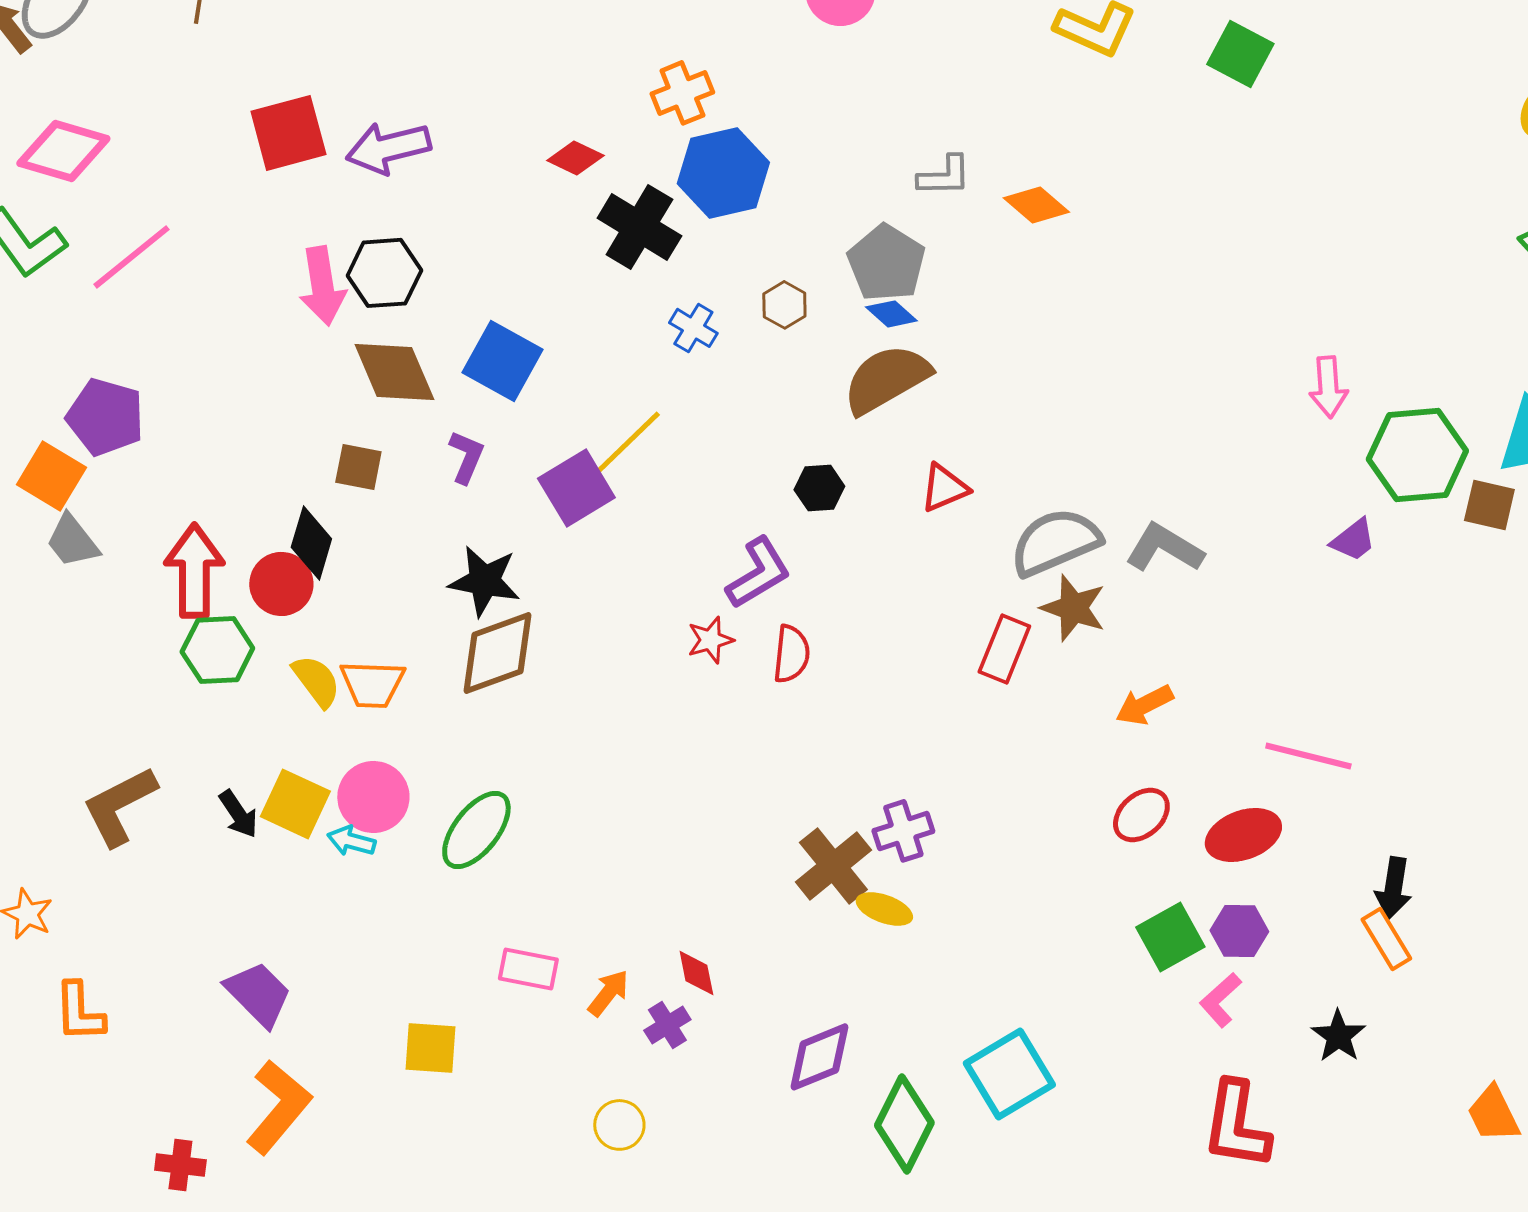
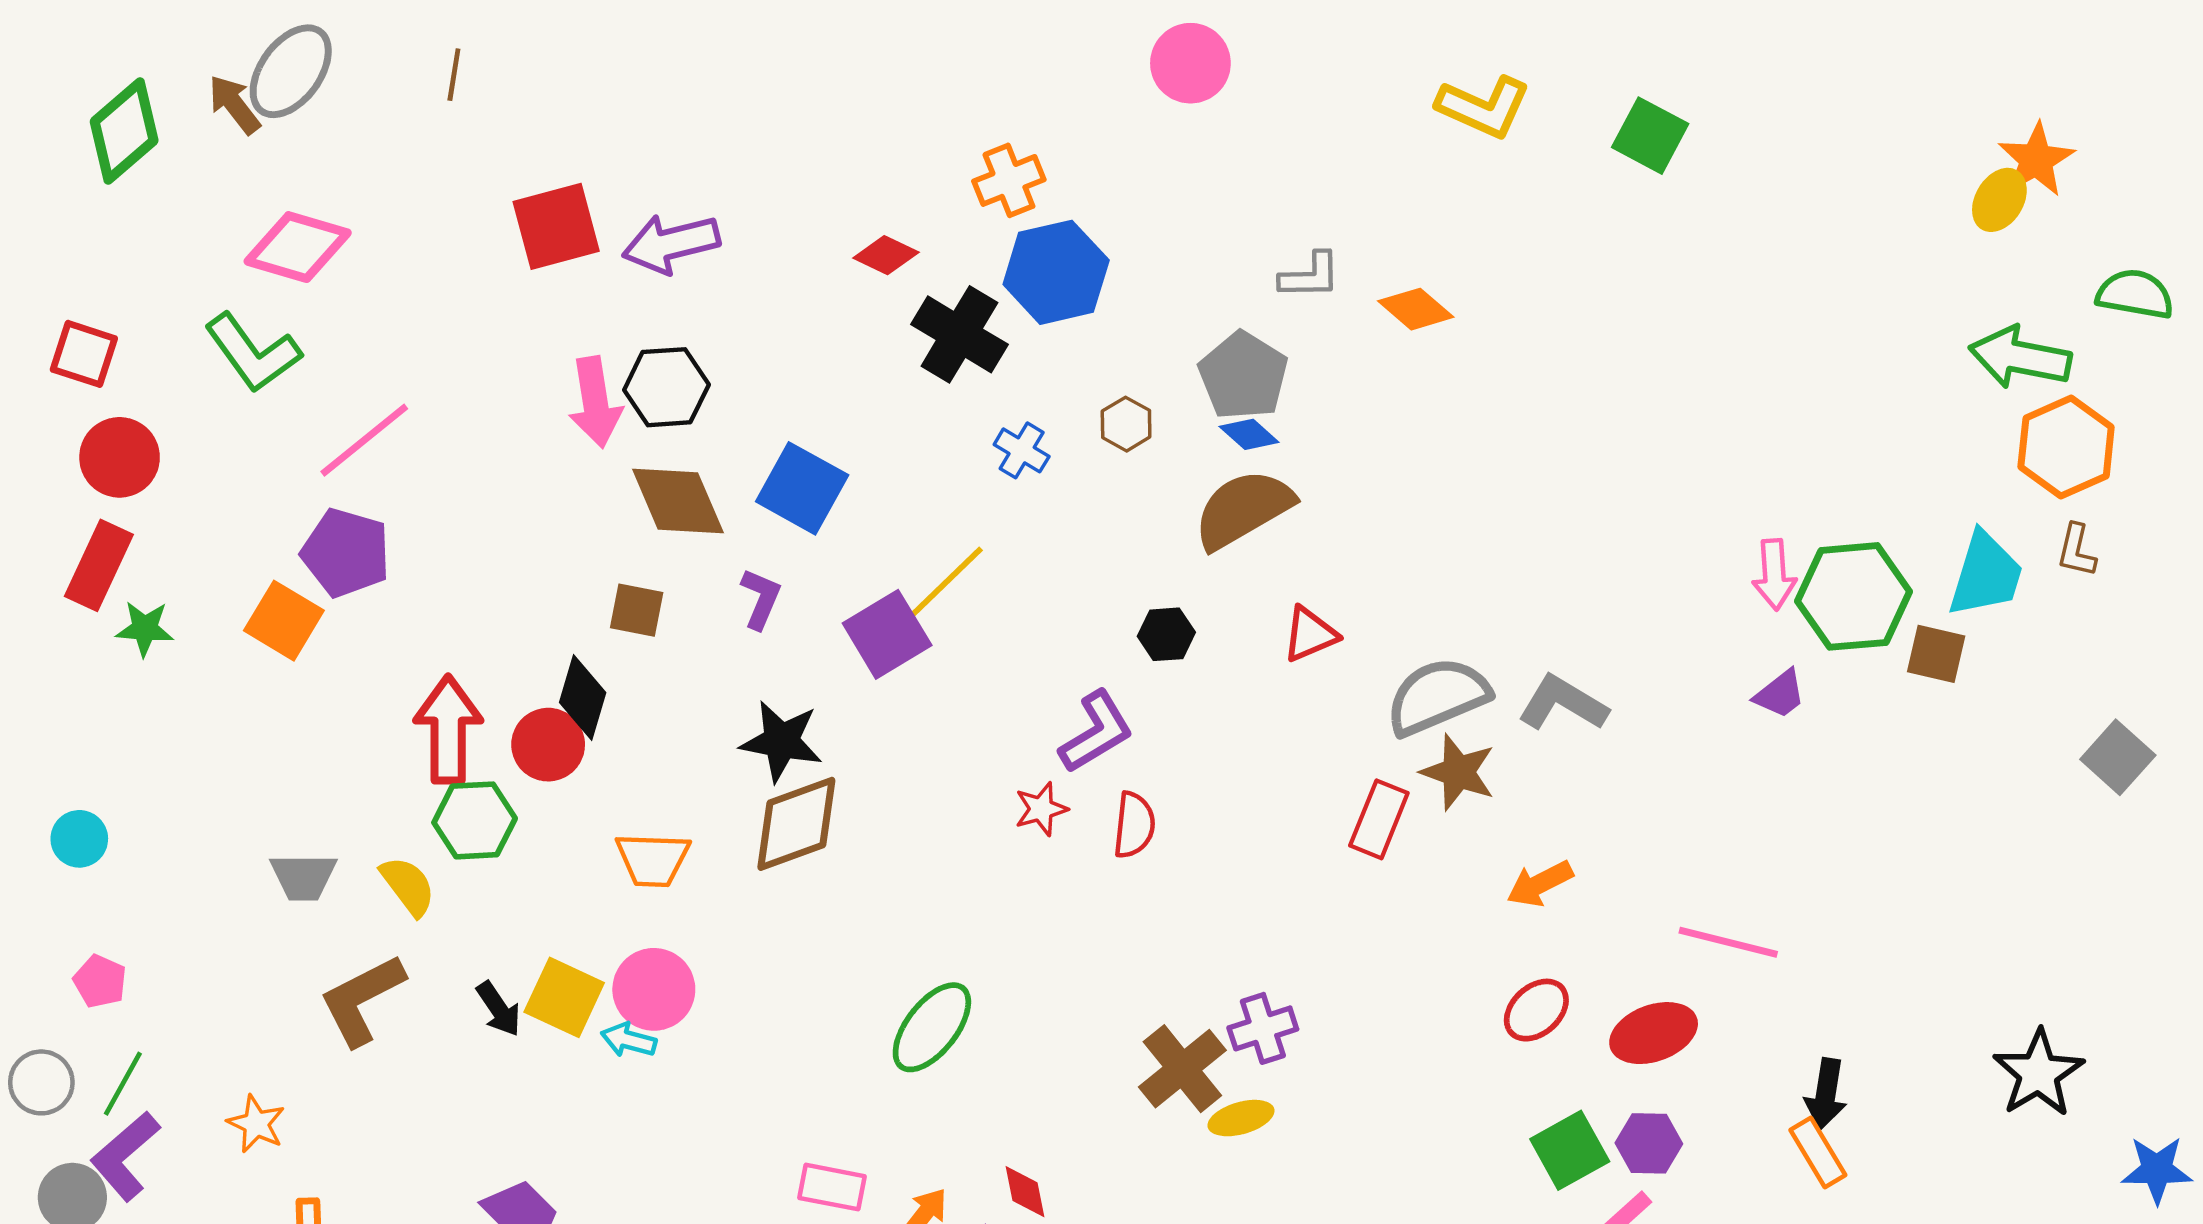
pink line: (131, 257) -> (364, 440), moved
pink arrow: (1328, 387) -> (1774, 575), moved
gray trapezoid: (72, 541) -> (303, 877), moved, turned -52
yellow semicircle: (316, 681) -> (408, 886), moved
green ellipse: (476, 830) -> (932, 1027), moved
yellow ellipse: (884, 909) -> (1241, 1118), turned -36

